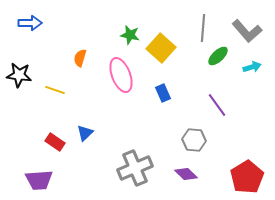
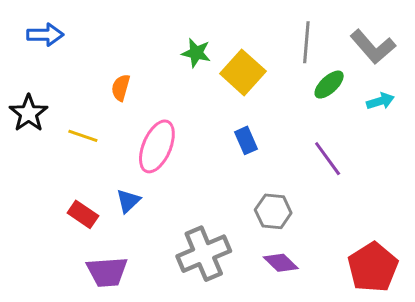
black star: (19, 75) -> (29, 113), turned 30
pink ellipse: (121, 75) -> (157, 146), moved, turned 44
gray hexagon: (194, 140) -> (273, 211), moved
purple trapezoid: (39, 180) -> (107, 272), moved

